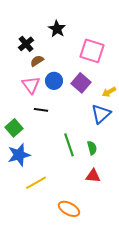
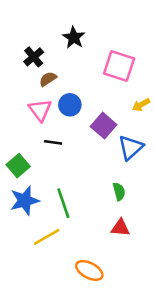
purple square: (81, 83) -> (104, 126), moved
yellow arrow: (109, 92) -> (141, 105), moved
green line: (69, 145) -> (63, 203), moved

